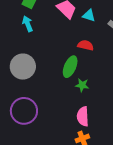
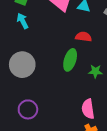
green star: (82, 85) -> (95, 71), moved
purple circle: (24, 111) -> (28, 109), size x0.7

